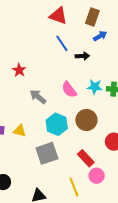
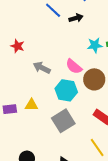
pink semicircle: (69, 90) -> (74, 66), moved

